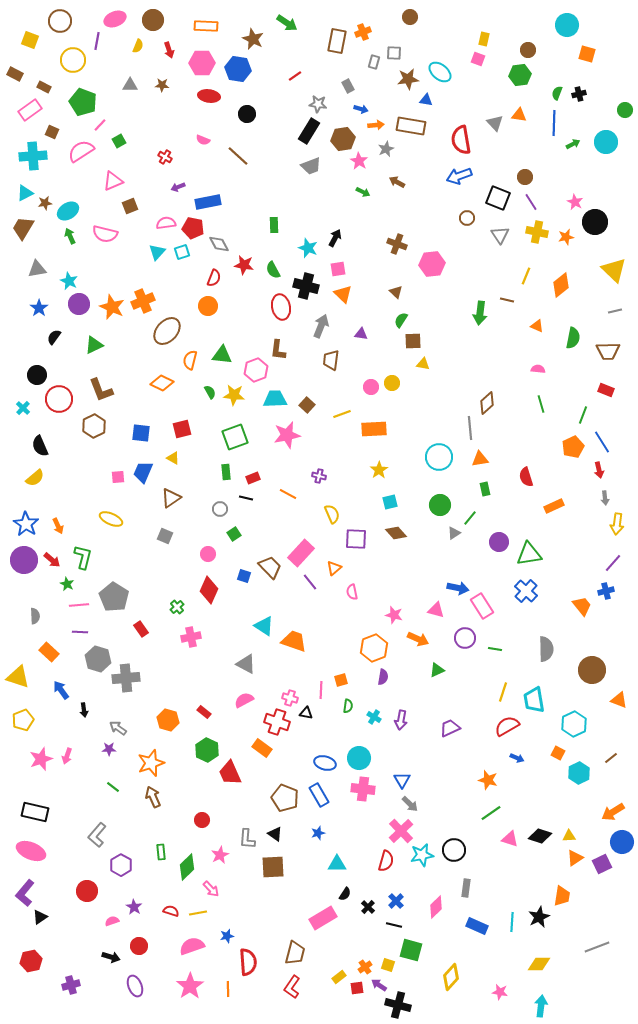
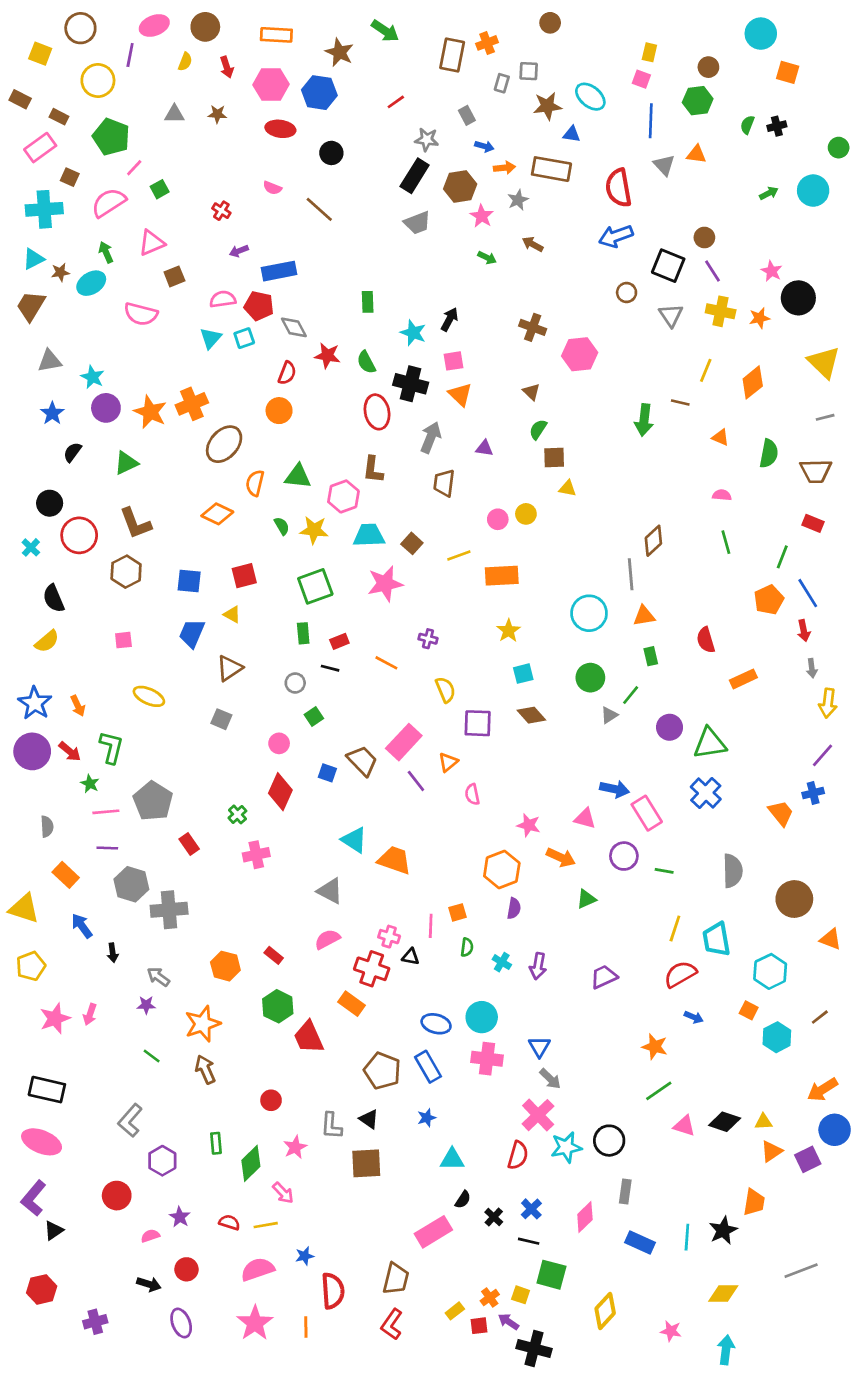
blue line: (554, 123) -> (651, 121), moved
green arrow: (70, 236) -> (106, 252), moved
pink square: (118, 477) -> (123, 640), moved

